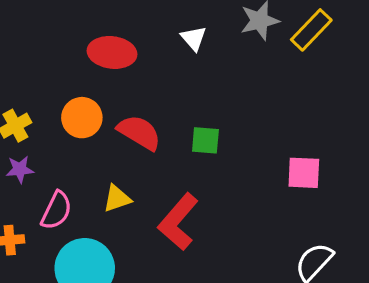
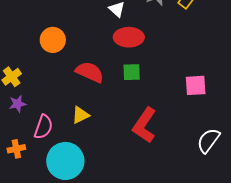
red ellipse: (112, 52) -> (129, 37), moved
orange circle: (82, 118) -> (53, 40), moved
red L-shape: (178, 222) -> (144, 125), moved

